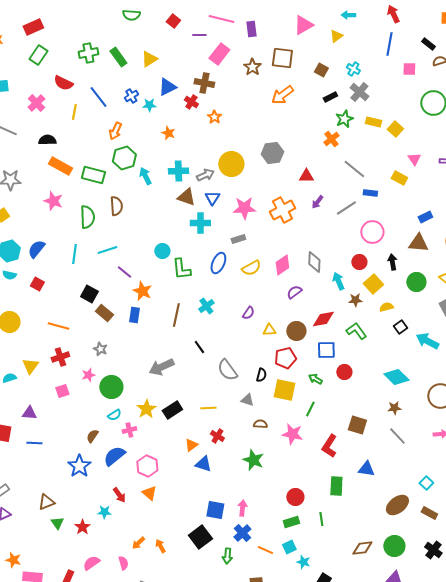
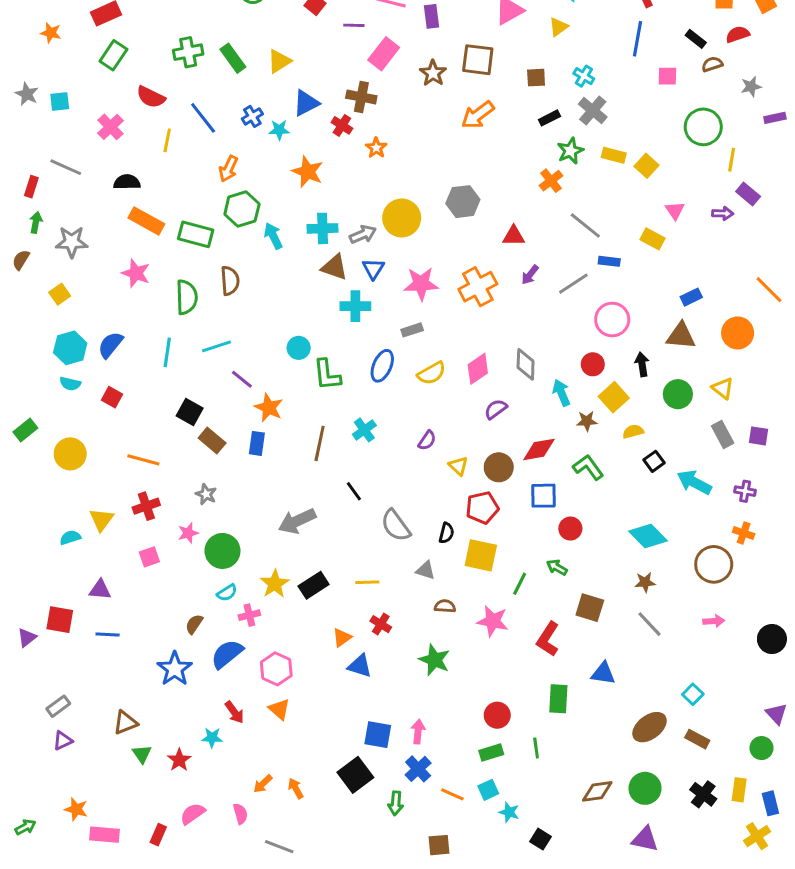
brown square: (321, 70) -> (536, 78), turned -32
orange star: (168, 133) -> (308, 172), size x1.5
yellow triangle: (269, 330) -> (458, 466), turned 48
green arrow: (315, 379) -> (557, 567), moved

